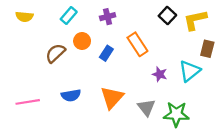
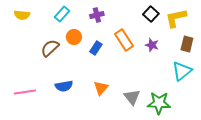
cyan triangle: (190, 71) -> (182, 71), moved
purple star: (160, 74) -> (152, 45), moved
orange triangle: (112, 98) -> (101, 88), size x0.7

